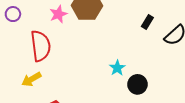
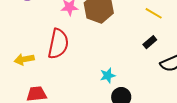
red semicircle: (41, 46) -> (58, 44), moved

